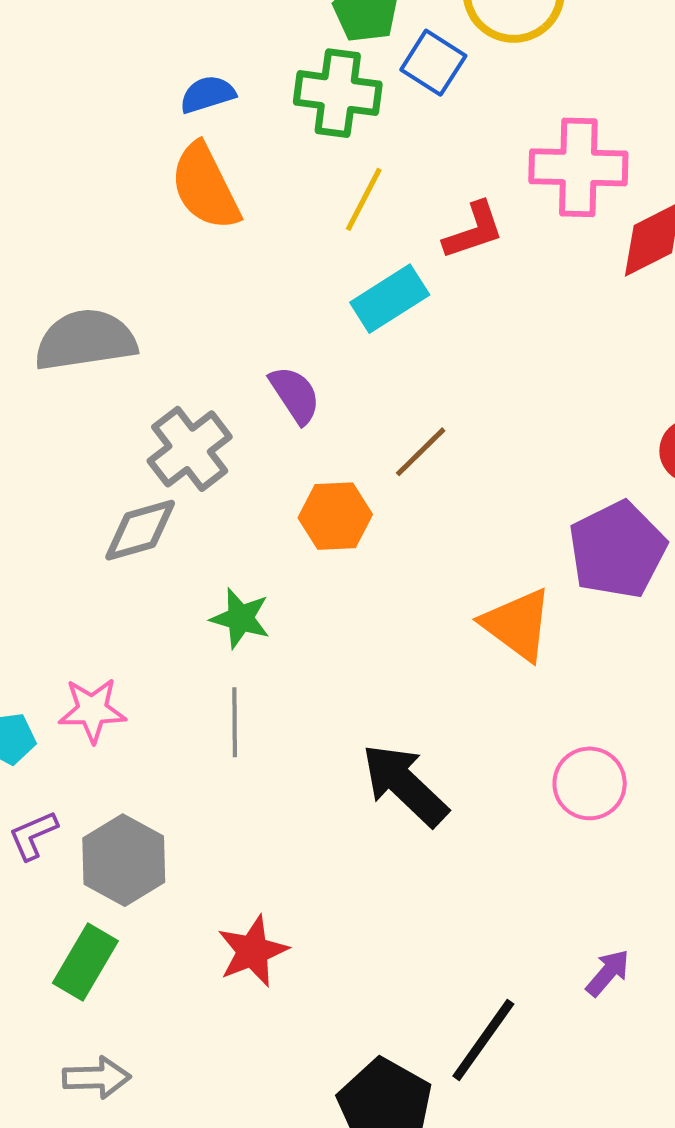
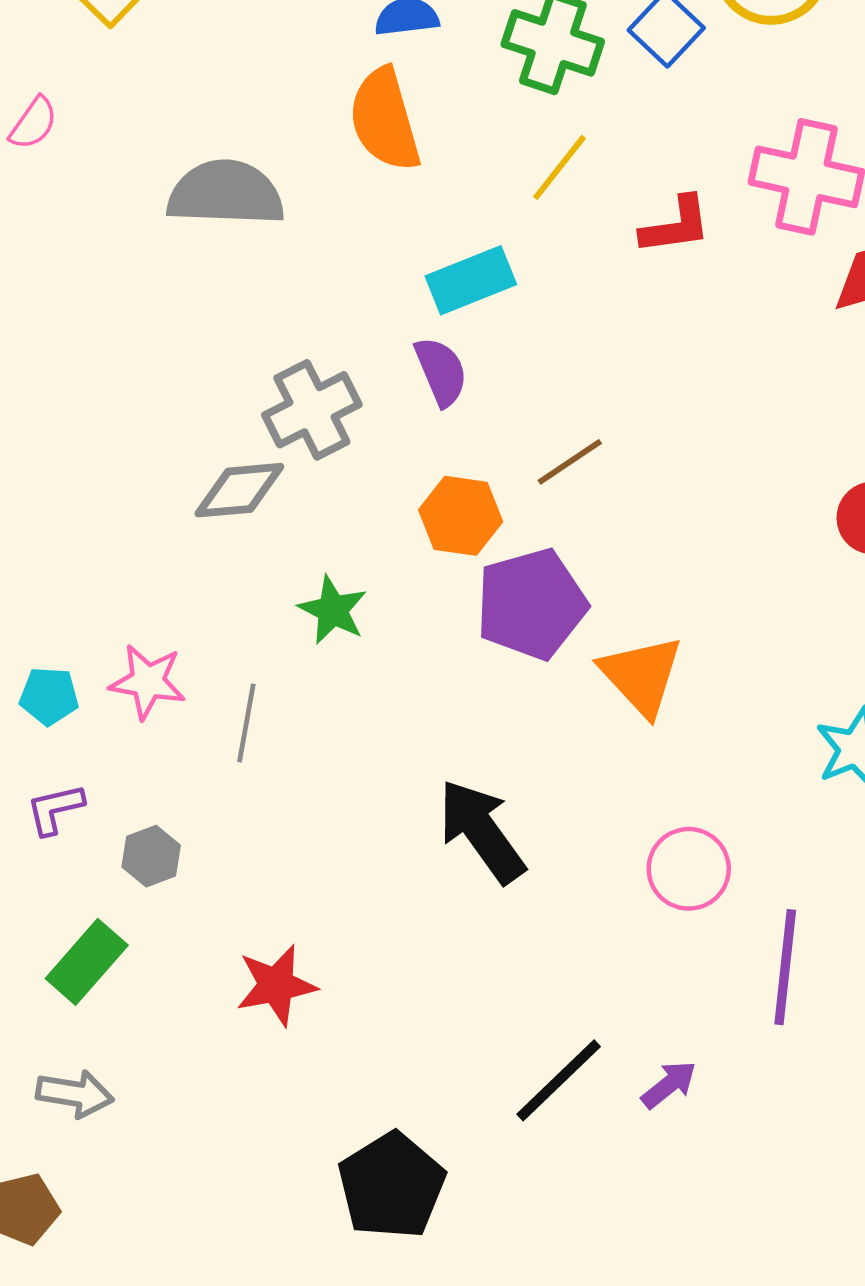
cyan rectangle: (390, 299) -> (471, 280), moved
gray semicircle: (85, 340) -> (226, 193), moved
purple pentagon: (617, 550) -> (531, 604), moved
gray line: (235, 722) -> (246, 723), moved
gray hexagon: (124, 860) -> (151, 856), size x0.6
black line: (483, 1040) -> (559, 1080), moved

